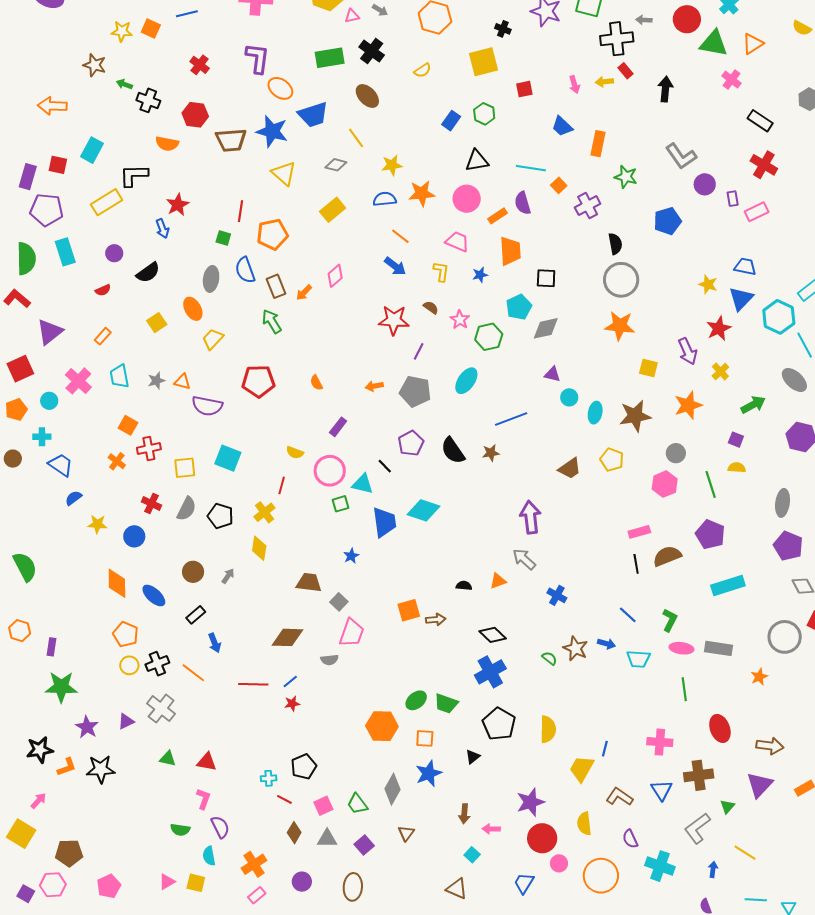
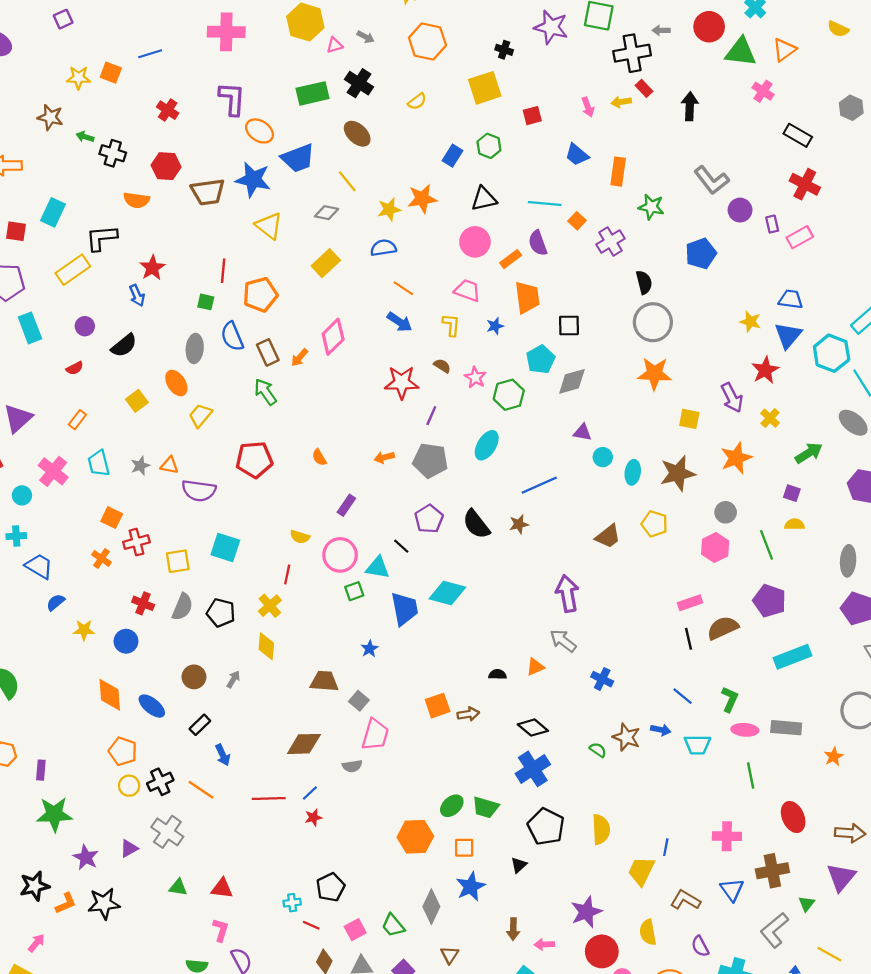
orange star: (422, 193) -> (422, 199), moved
pink diamond: (335, 276) -> (333, 337), size x1.4

